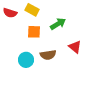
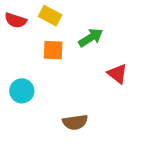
brown semicircle: (48, 55) -> (75, 122), moved
cyan circle: (26, 60) -> (22, 91), moved

